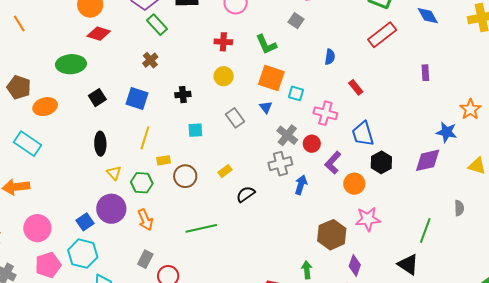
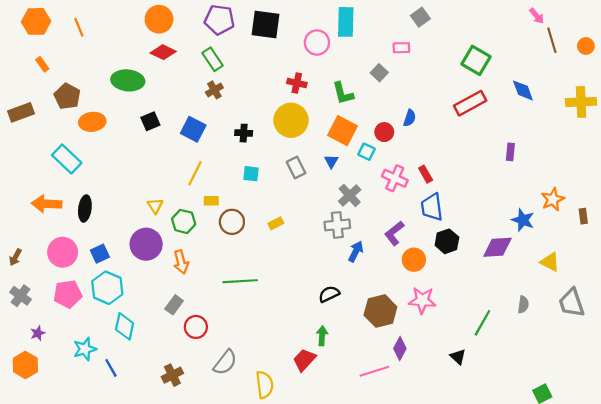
green rectangle: (157, 25) -> (212, 59), moved
yellow circle: (224, 76) -> (291, 120), size x1.6
red rectangle: (356, 87) -> (426, 174), moved
black ellipse: (100, 144) -> (85, 208), moved
red circle: (312, 144) -> (384, 132), moved
black semicircle: (246, 194) -> (329, 294), moved
blue square: (85, 222) -> (100, 254), moved
black triangle: (408, 264) -> (458, 357), size x0.7
green arrow: (307, 270) -> (322, 336), moved

